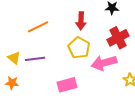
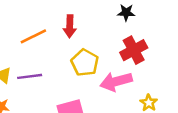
red arrow: (81, 21) -> (70, 26), moved

